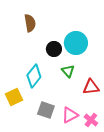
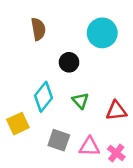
cyan circle: (76, 43) -> (102, 33), moved
green triangle: (68, 71) -> (80, 101), moved
pink triangle: (70, 115) -> (89, 147), turned 30

